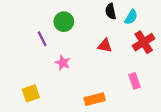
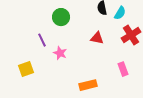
purple line: (42, 39) -> (42, 40), moved
yellow square: (31, 93) -> (26, 69), moved

